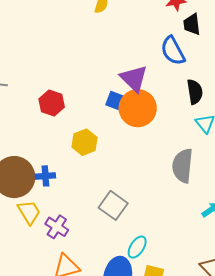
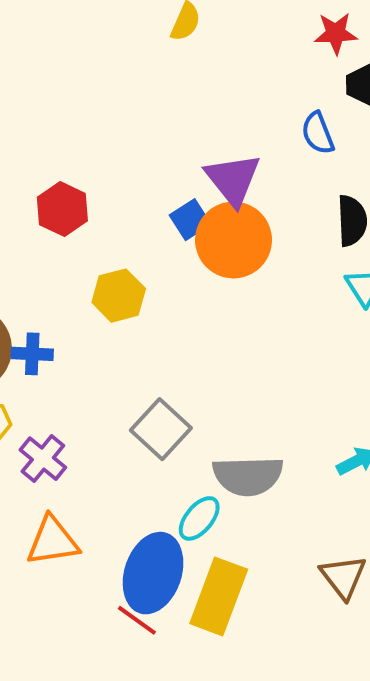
blue semicircle: (173, 51) -> (318, 133), size x0.7
blue square: (115, 101) -> (190, 220), turned 30
gray semicircle: (183, 166) -> (248, 476), moved, turned -104

